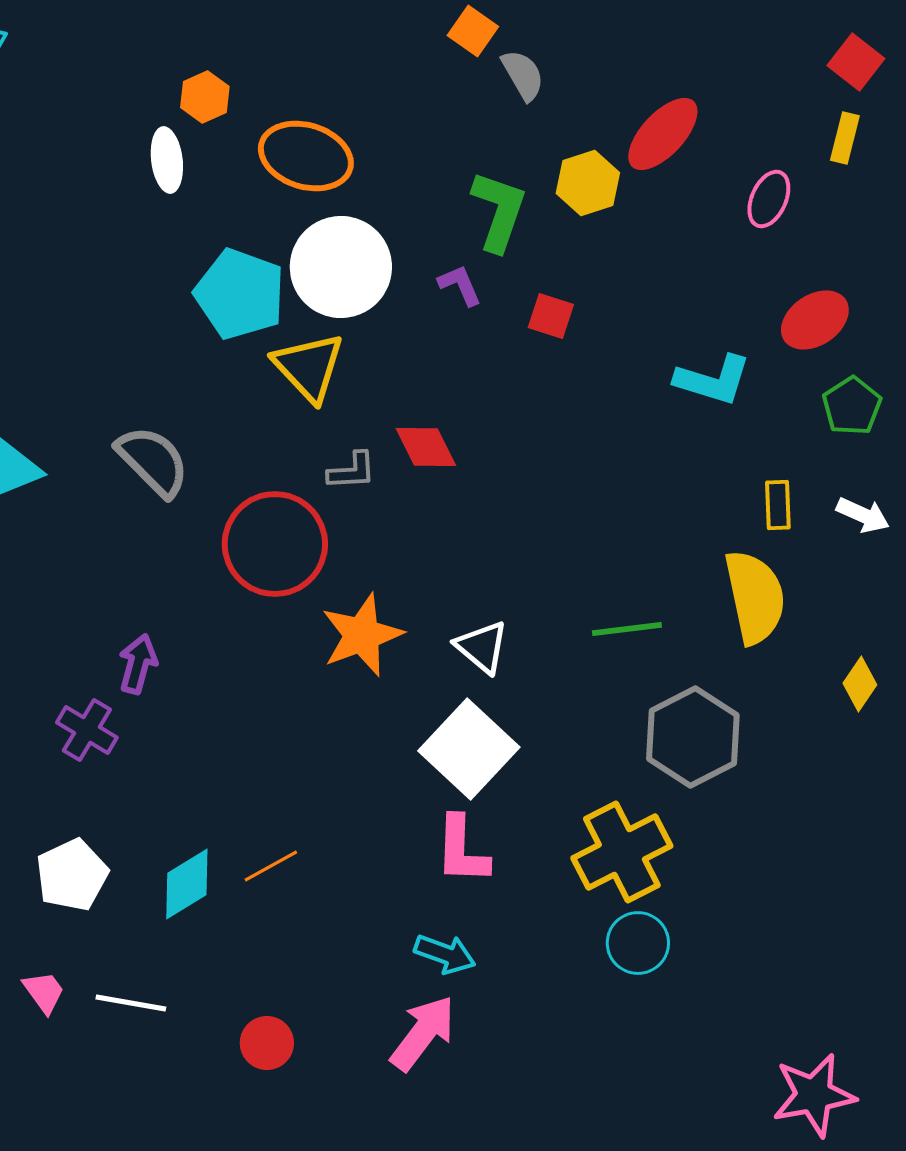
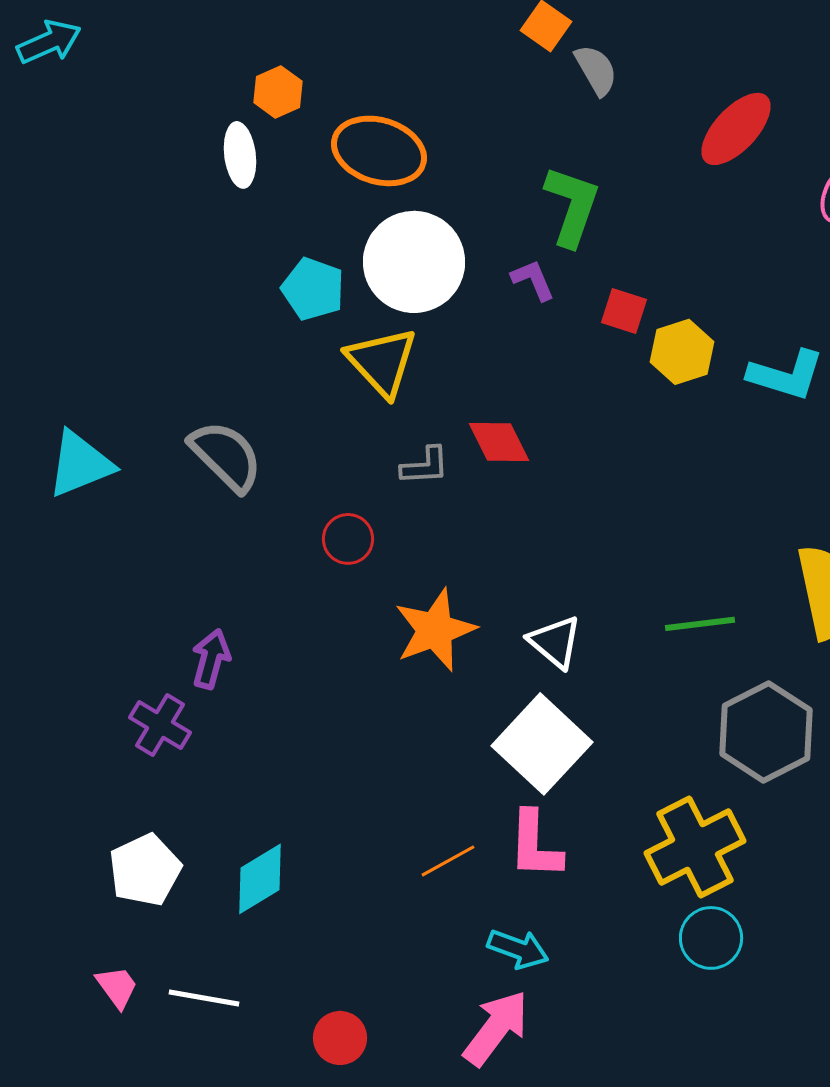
yellow hexagon: (588, 183) -> (682, 352), moved
cyan pentagon: (240, 294) -> (313, 289), size x0.7
red circle: (275, 544) -> (348, 539), size x0.5
orange line: (271, 866) -> (448, 861), moved

